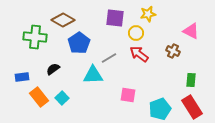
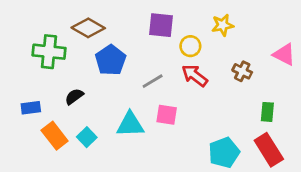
yellow star: (148, 14) -> (223, 25), moved
pink triangle: (191, 31) -> (284, 54), moved
cyan triangle: (93, 75) -> (130, 124), moved
pink square: (128, 95) -> (167, 115), moved

